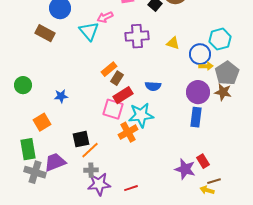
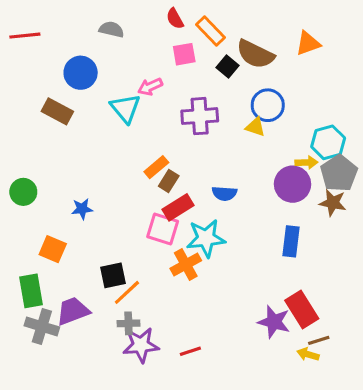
cyan hexagon: (220, 39) -> (328, 142), moved
blue circle: (200, 54) -> (268, 105), moved
purple circle: (198, 92) -> (292, 184), moved
orange square: (42, 122) -> (53, 249), turned -36
red rectangle: (203, 161) -> (302, 309), size x1.6

